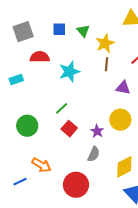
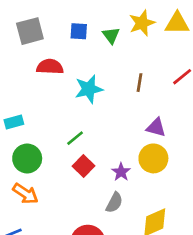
yellow star: (105, 43) -> (142, 23), moved
cyan rectangle: (16, 79) -> (14, 122), moved
purple triangle: (123, 88) -> (156, 127), moved
orange arrow: (41, 165) -> (25, 194), moved

